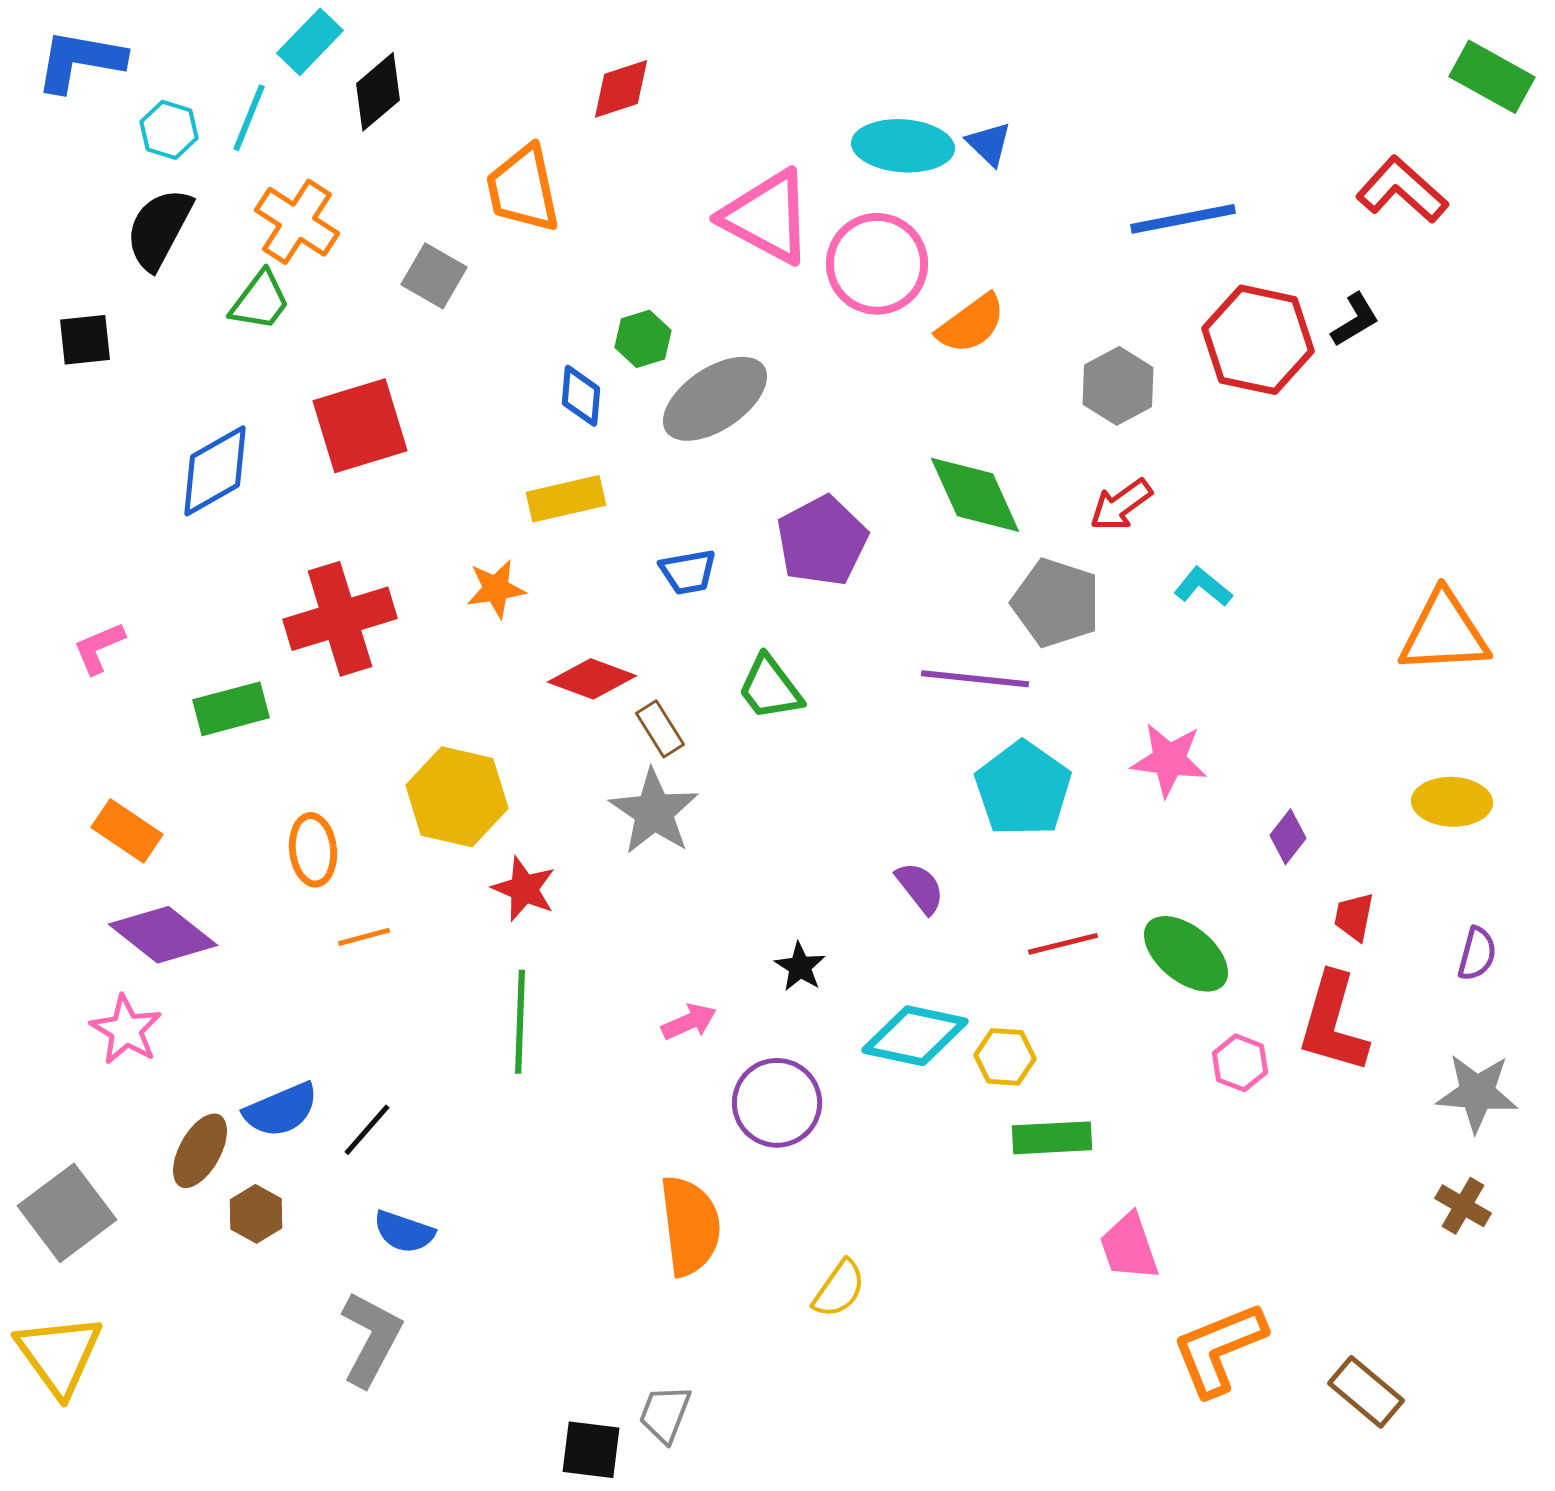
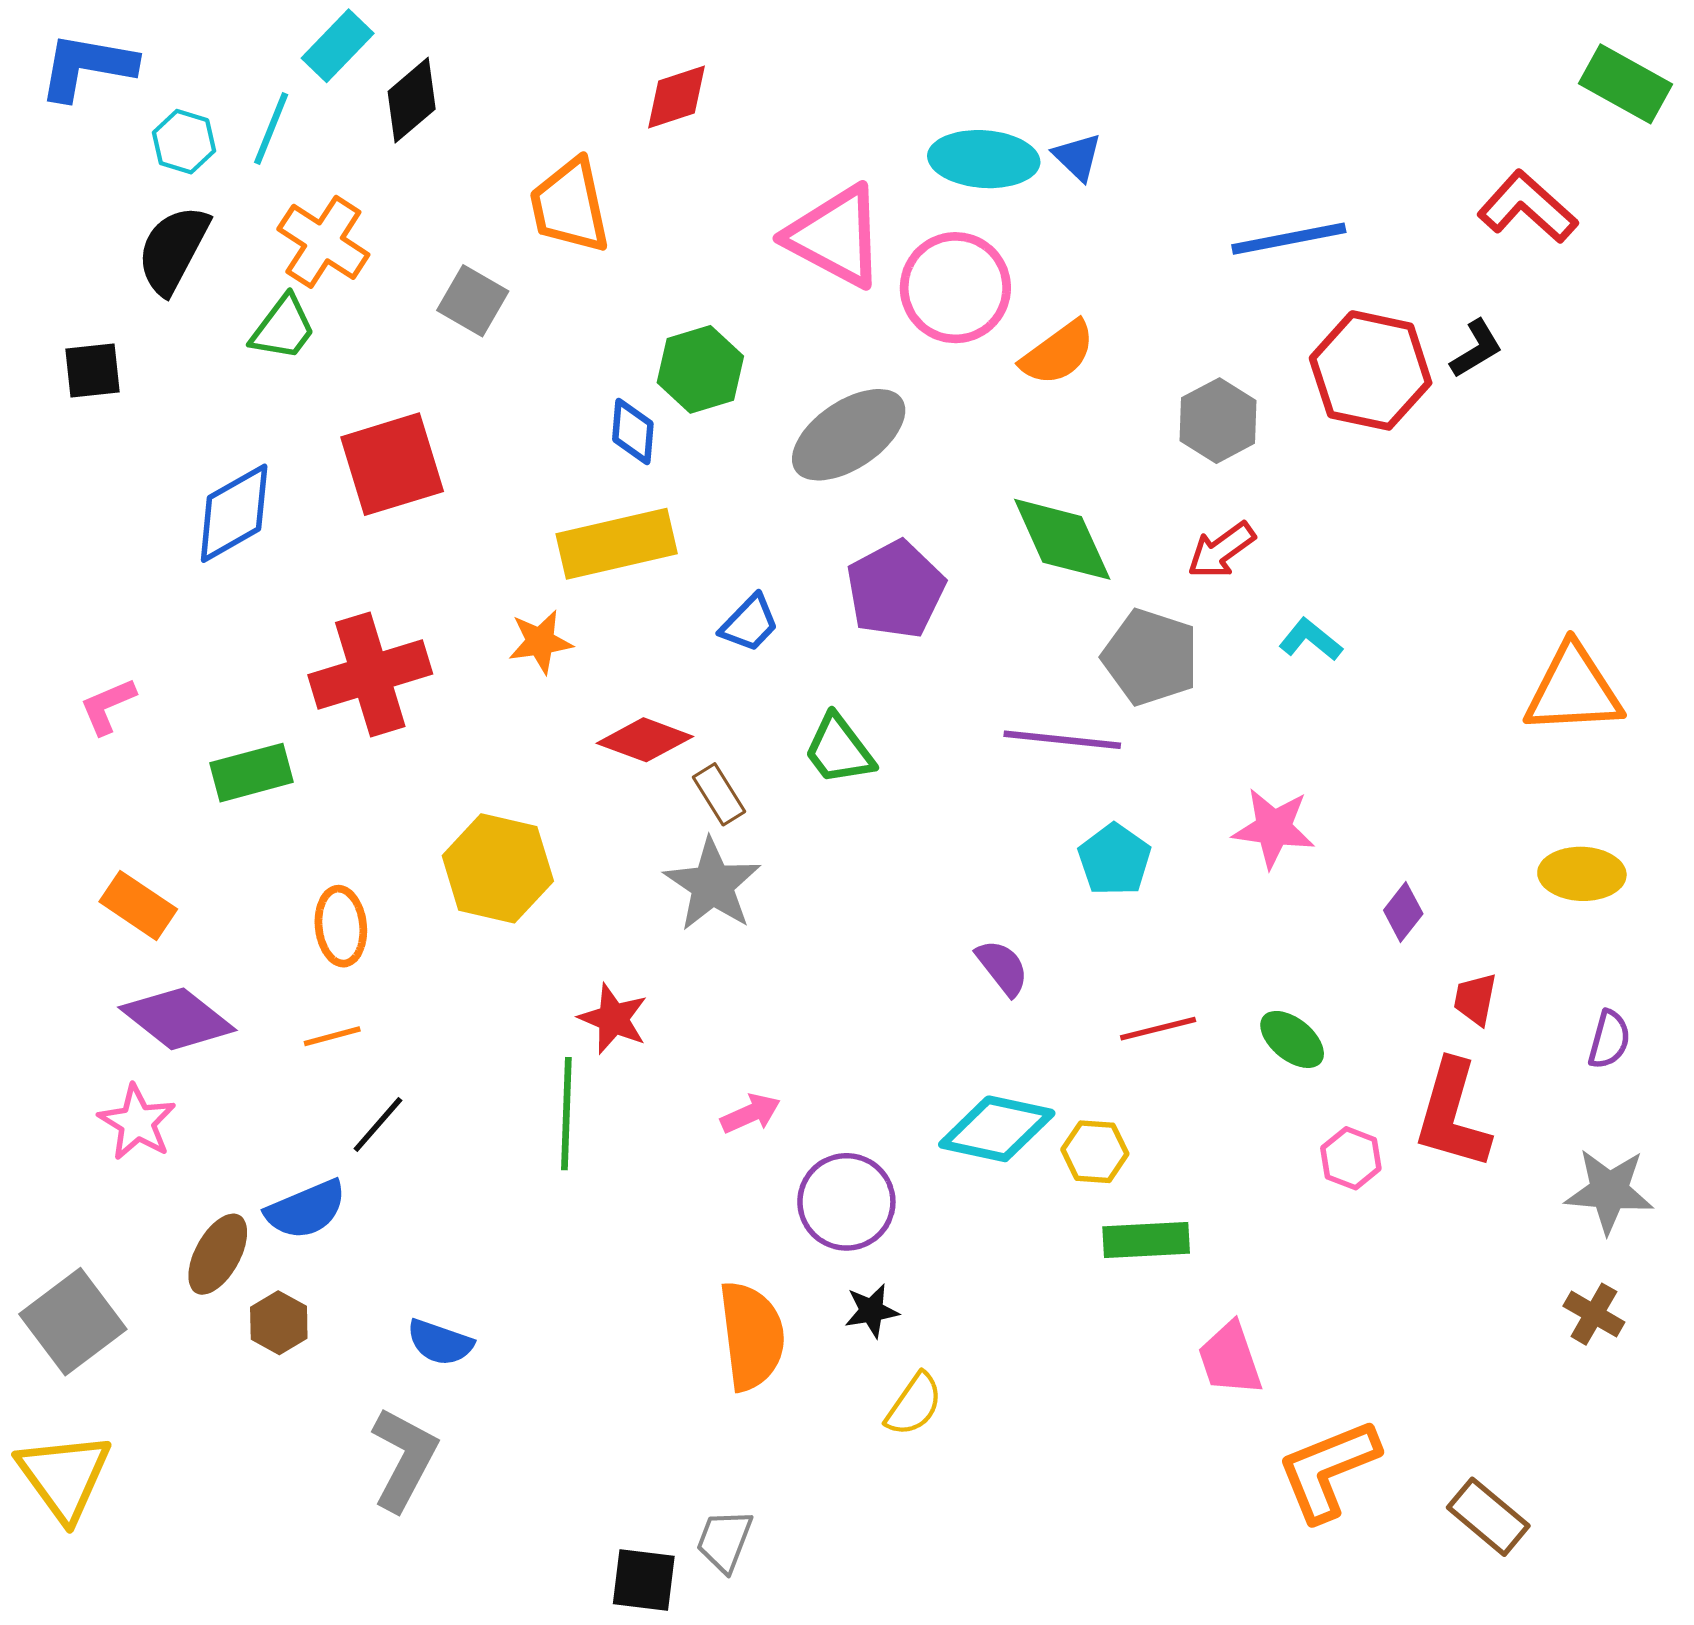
green hexagon: (643, 339) -> (700, 369), size x1.4
gray ellipse: (715, 399) -> (849, 435), moved
yellow rectangle: (566, 499) -> (617, 544), size x1.4
blue trapezoid: (688, 572) -> (749, 623), turned -36
cyan pentagon: (1023, 789) -> (1114, 860), size x0.7
red star: (524, 889) -> (613, 1019), moved
orange line: (364, 937) -> (332, 1036), moved
green ellipse: (1186, 954) -> (1292, 1039), size x0.7
black star: (800, 967) -> (872, 1311), moved, turned 30
black line: (367, 1130) -> (378, 1124), moved

